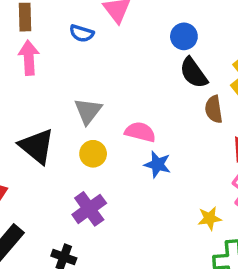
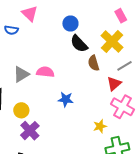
gray triangle: (88, 111) -> (21, 74), turned 30
pink semicircle: (140, 132) -> (45, 72), moved
yellow circle: (93, 154) -> (21, 110), moved

